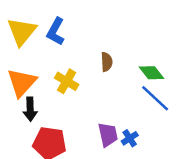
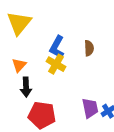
blue L-shape: (56, 32) -> (57, 47), moved
orange triangle: (22, 82) -> (19, 65), size x0.6

